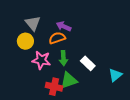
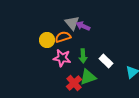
gray triangle: (33, 23) -> (72, 23), moved
orange semicircle: (57, 38) -> (63, 37), moved
red cross: (54, 87) -> (74, 83), turned 35

